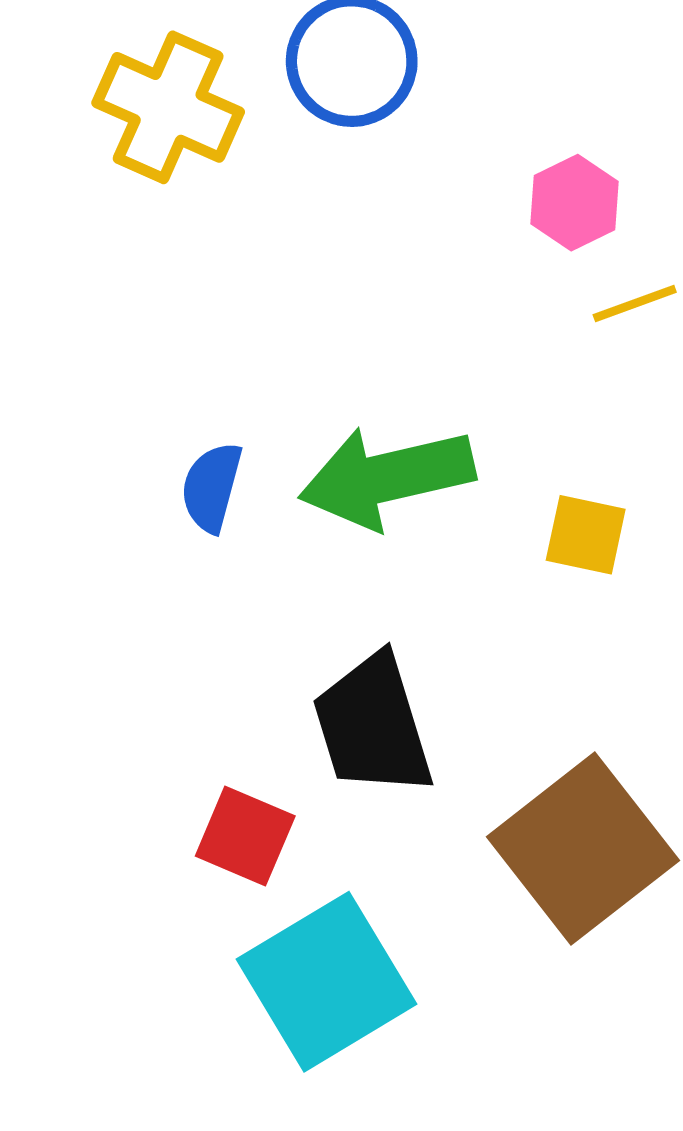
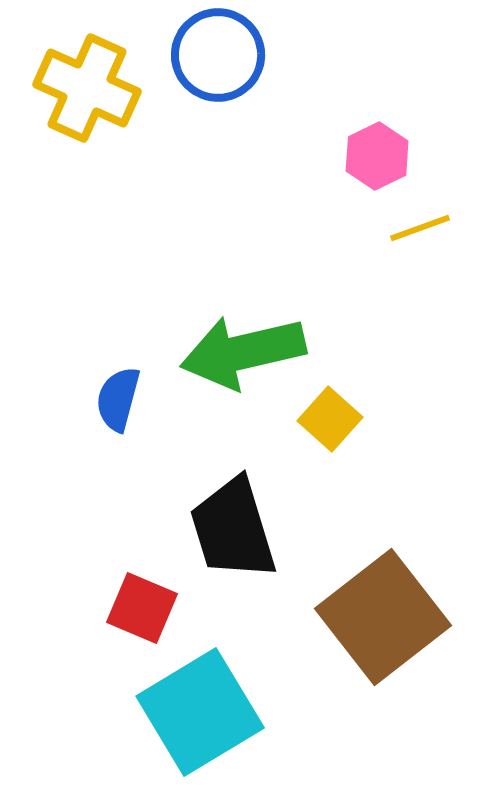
blue semicircle: (212, 487) -> (118, 399), moved
yellow square: (586, 535) -> (330, 419), moved, turned 30

